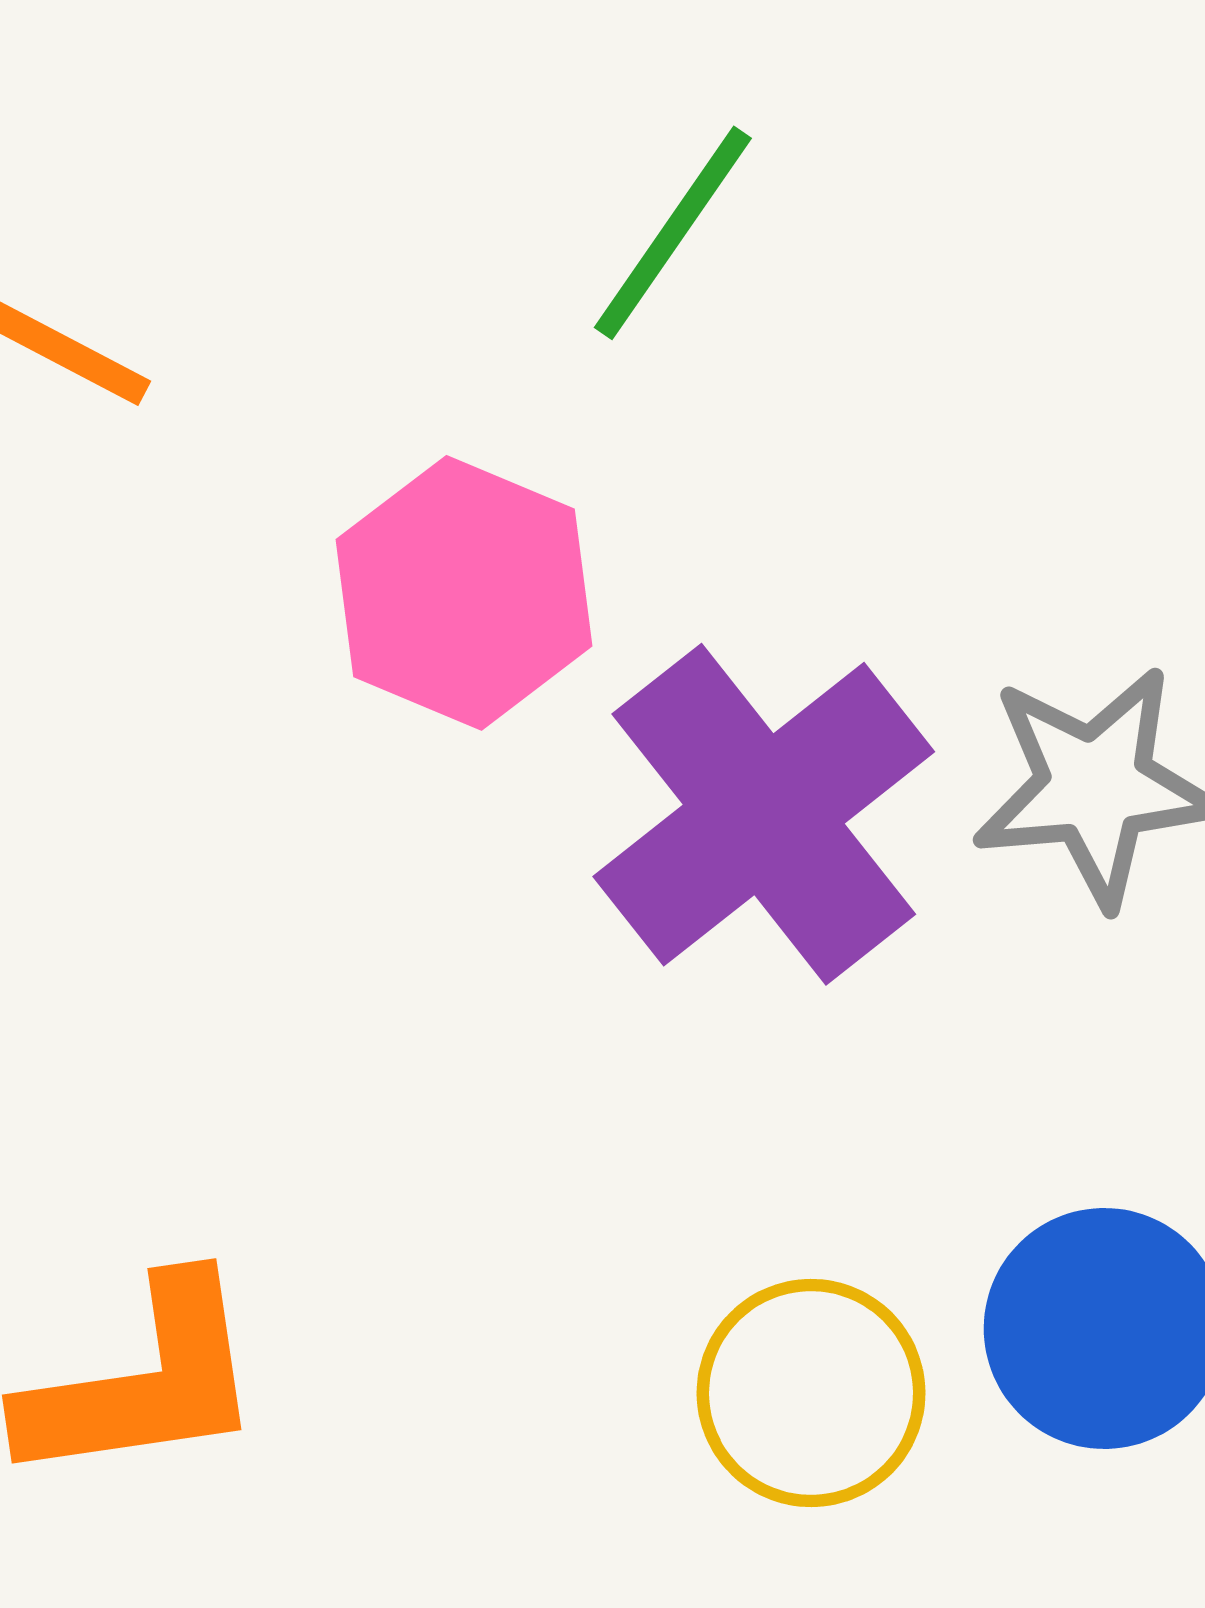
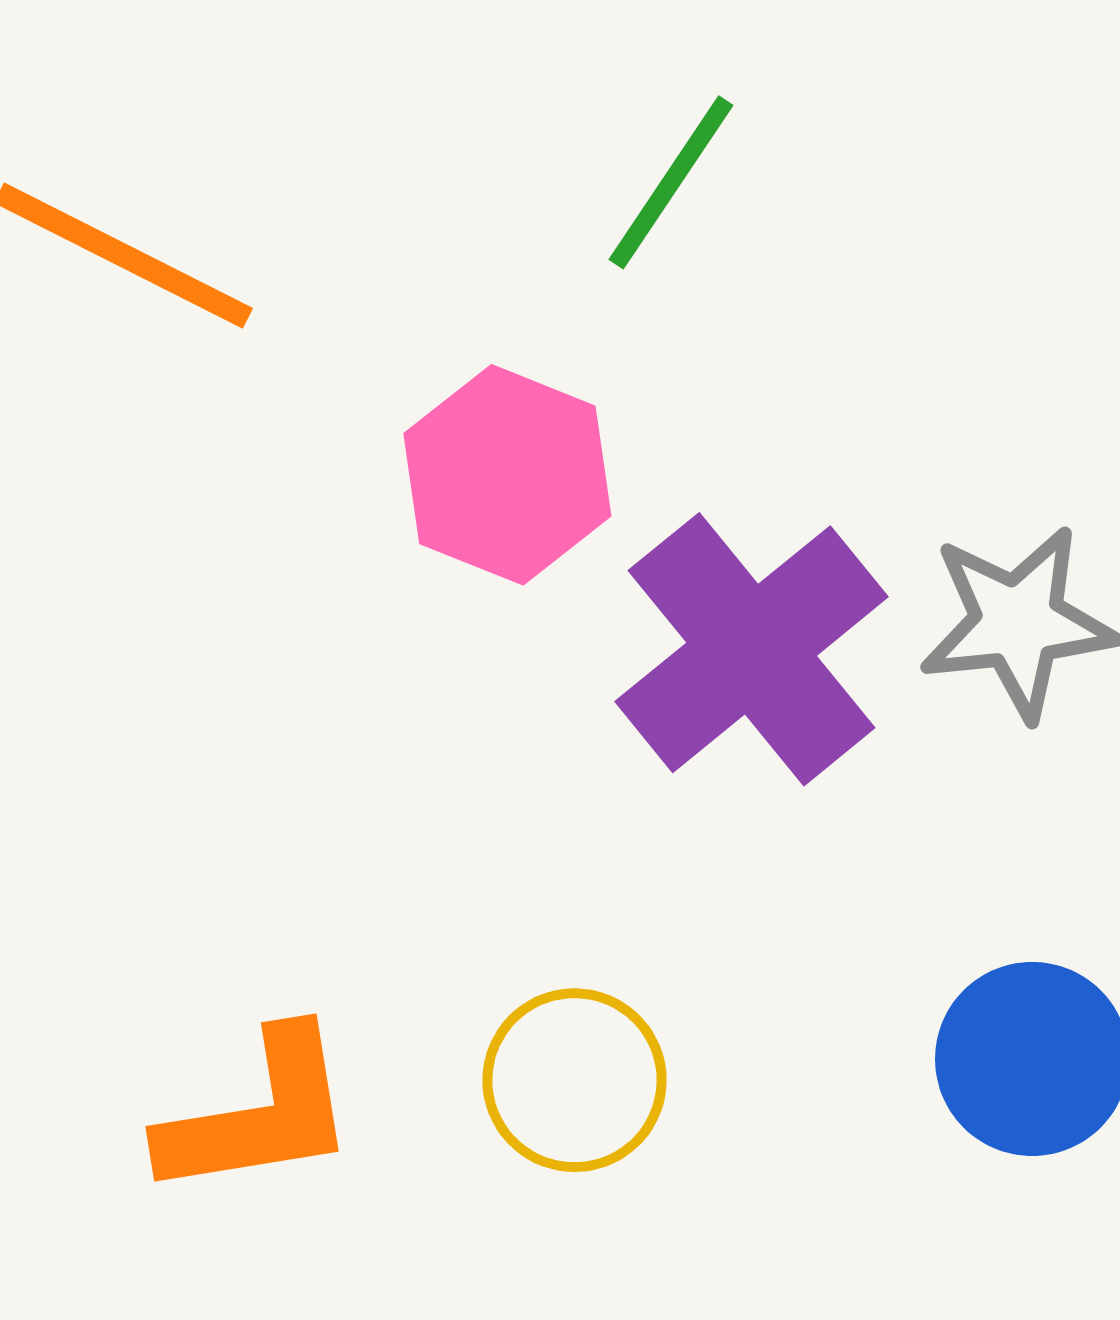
yellow circle: (811, 1393) -> (575, 1080), moved

